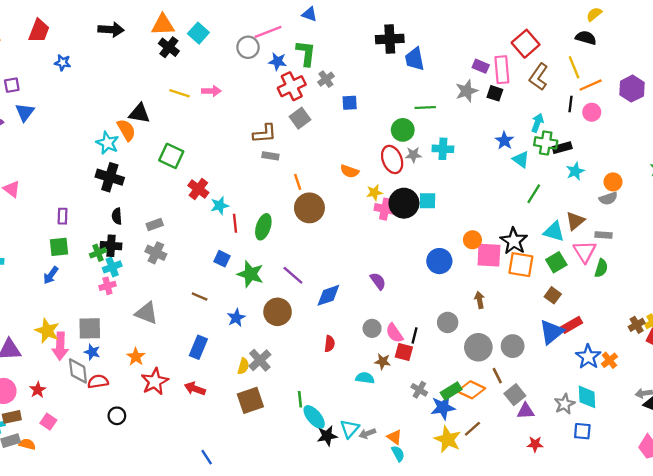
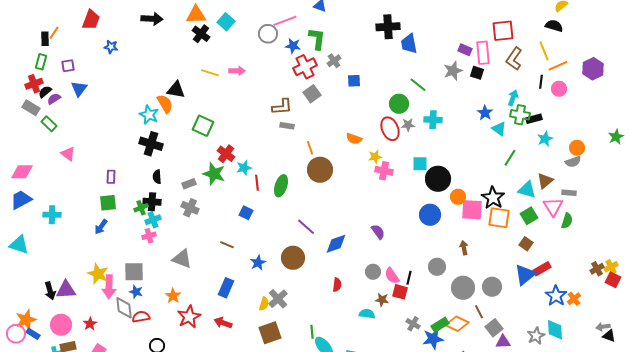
red square: (526, 44) -> (503, 31), turned 35
green line: (425, 107) -> (418, 85), turned 42
black circle: (404, 203) -> (438, 179), moved
green star: (250, 274) -> (214, 174), moved

